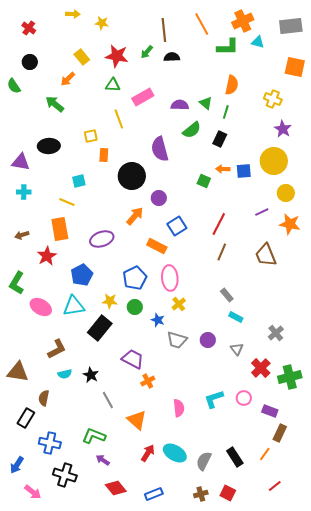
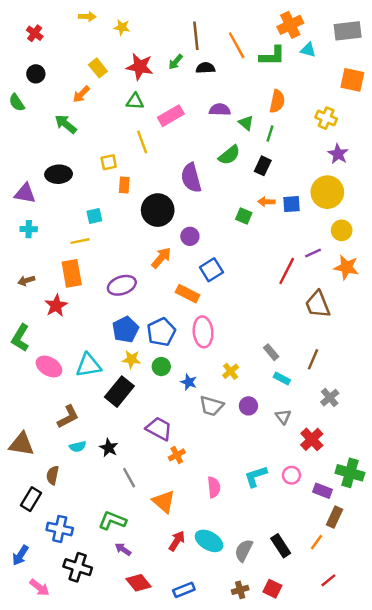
orange line: (202, 24) -> (237, 45), moved
purple semicircle: (180, 105) -> (220, 110), moved
yellow line: (67, 202) -> (80, 241), turned -35
red line: (219, 224) -> (287, 271), moved
brown line: (222, 252) -> (313, 359), moved
blue pentagon: (82, 275) -> (125, 329), moved
yellow cross: (179, 304) -> (231, 371), moved
green cross: (290, 377) -> (350, 473), moved, turned 30

